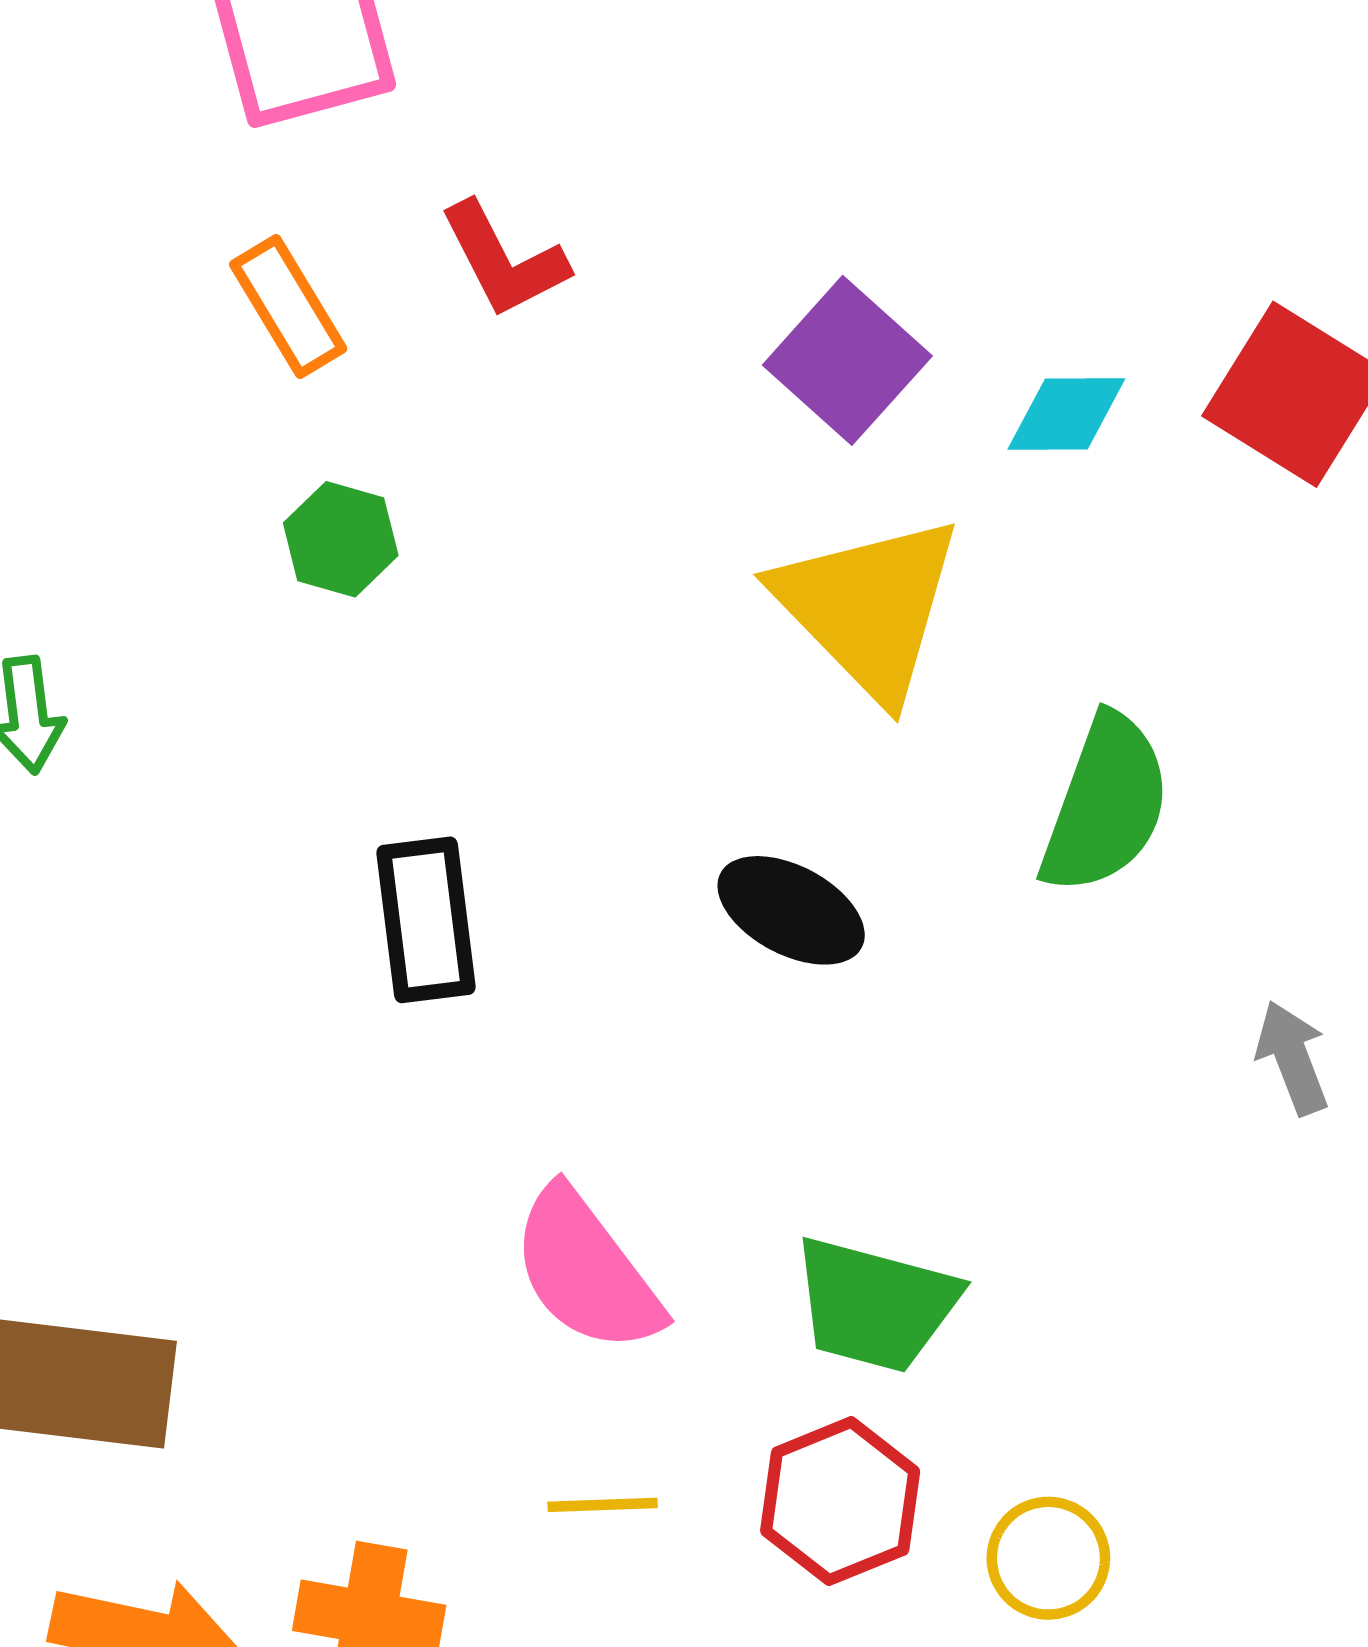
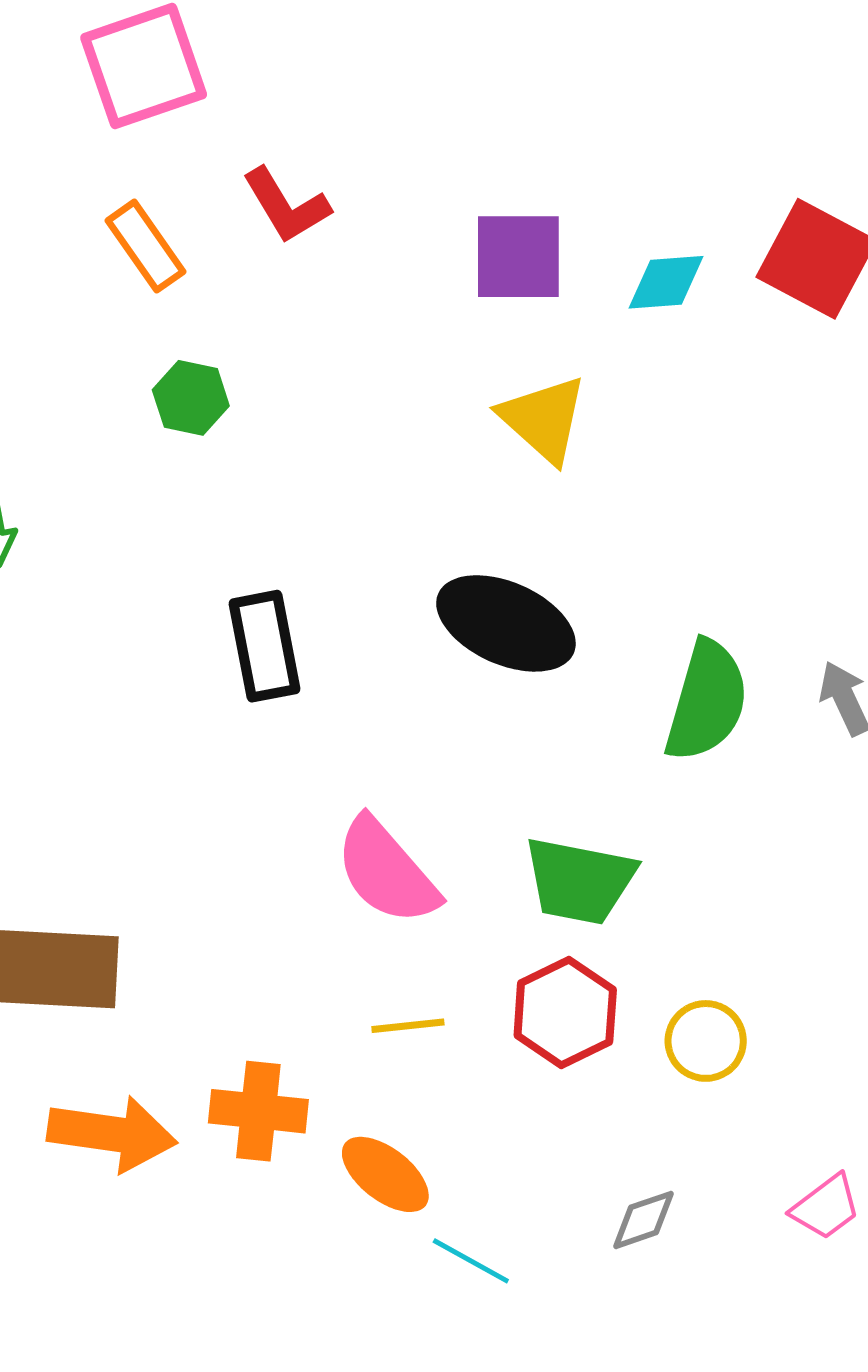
purple square: (847, 360) -> (518, 257), turned -38
yellow triangle: (868, 607) -> (544, 419), size x0.7
green semicircle: (1106, 804) -> (707, 701), moved
black ellipse: (791, 910) -> (506, 623), size x1.4

